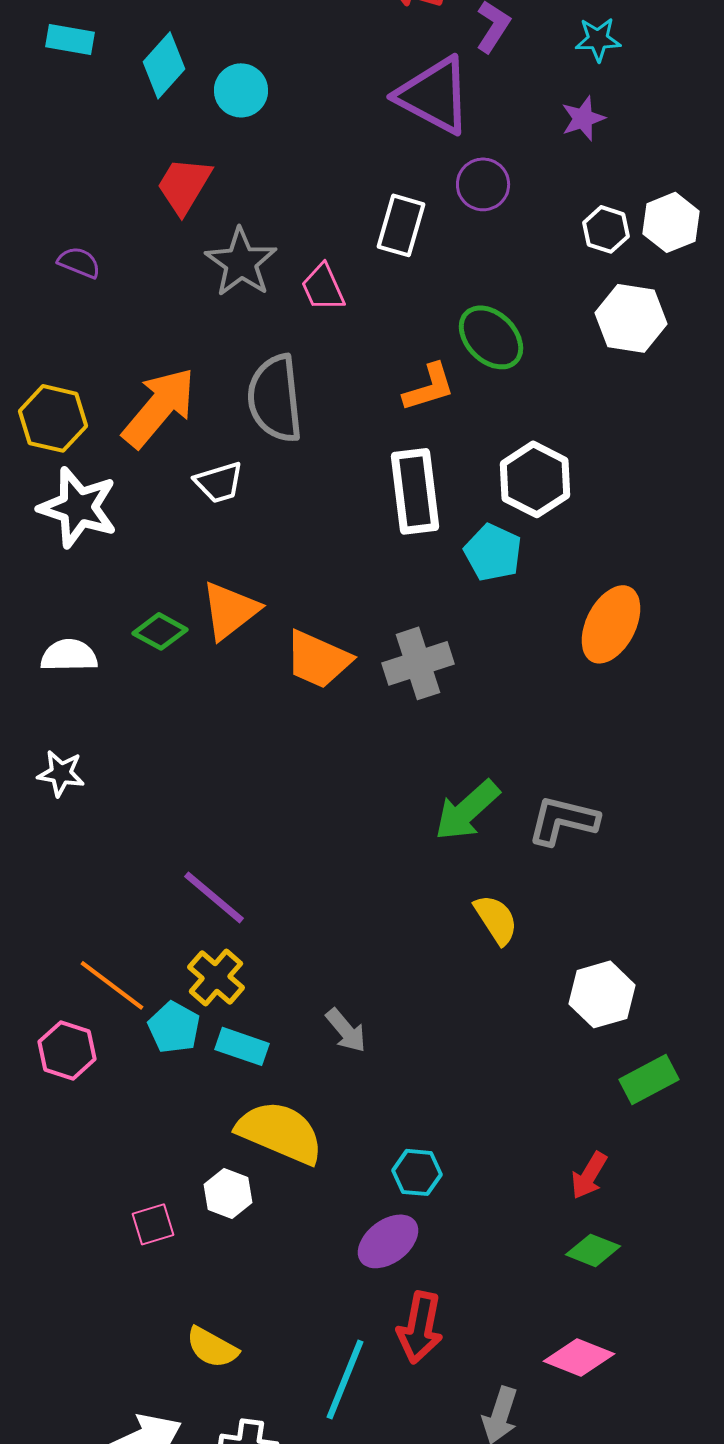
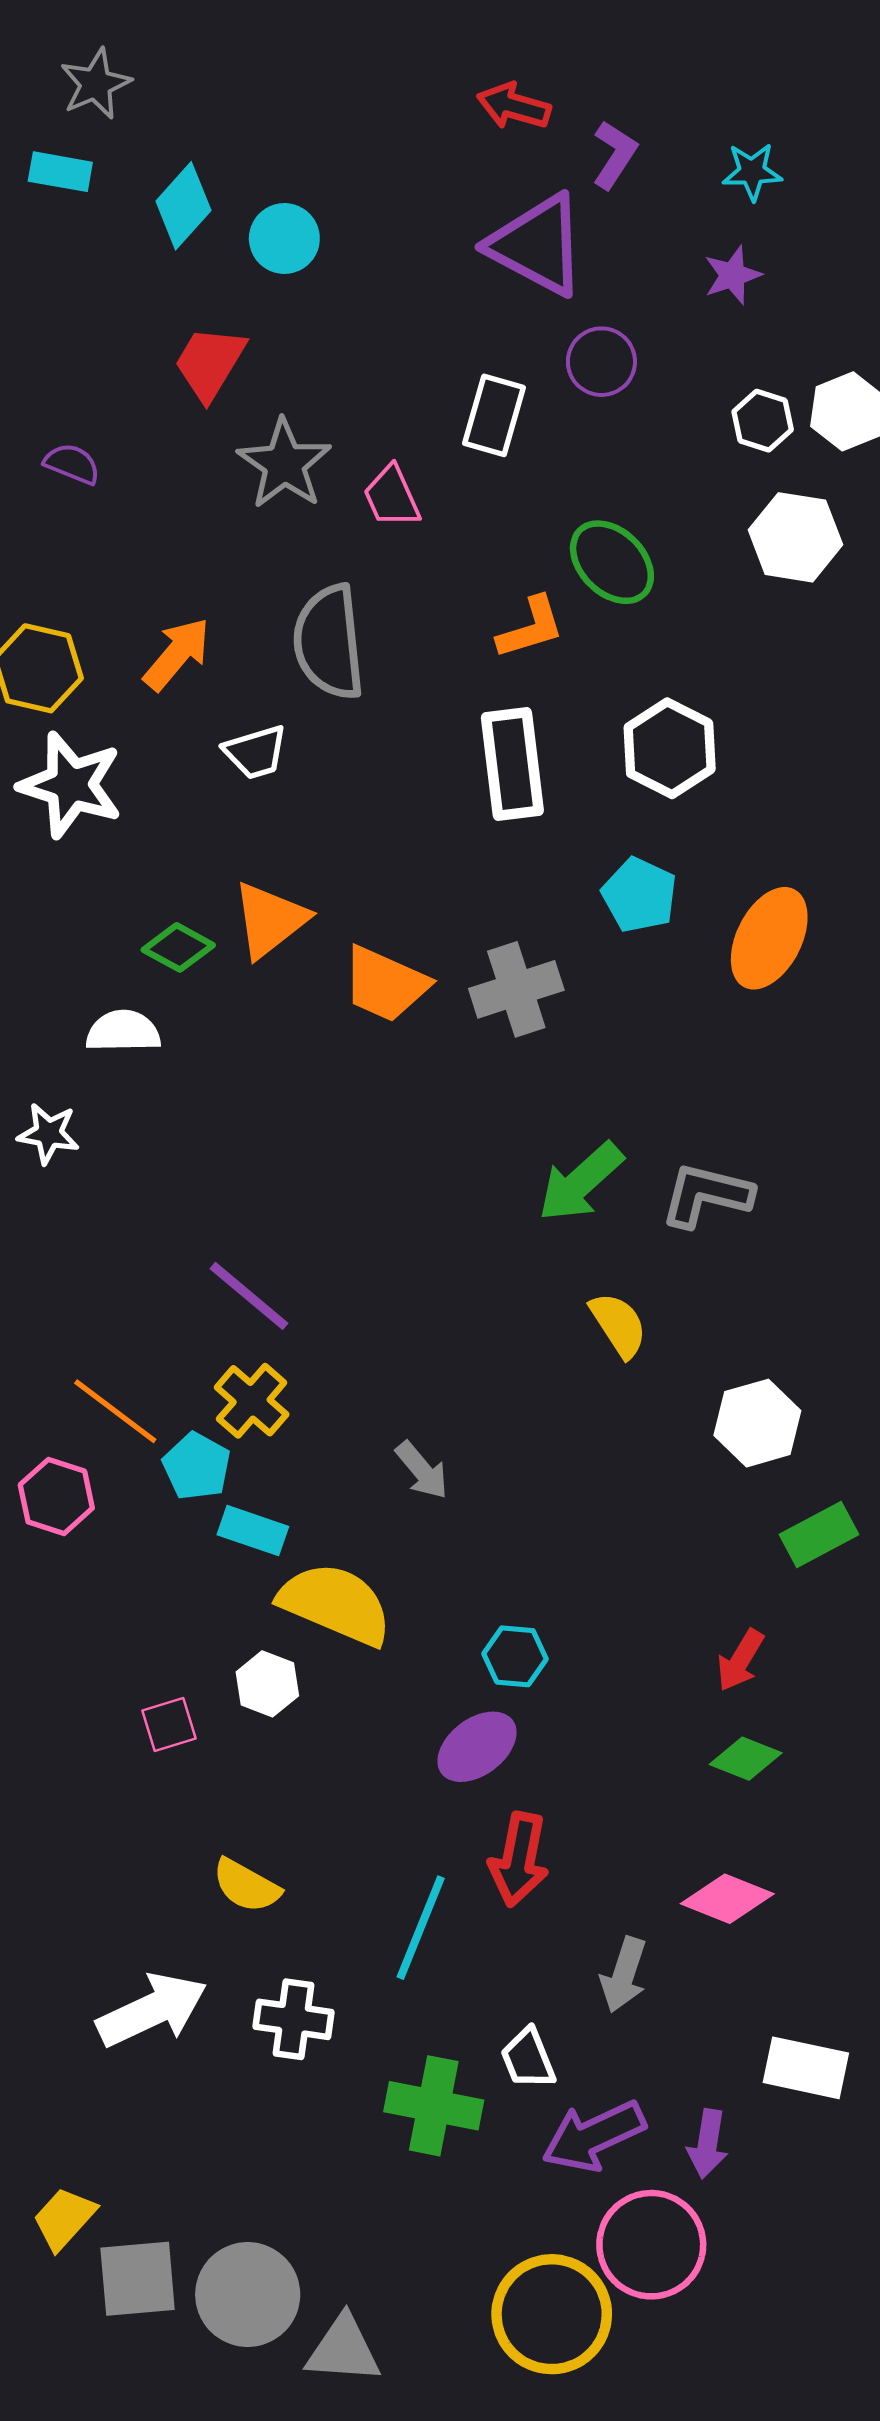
orange arrow: (159, 407) -> (177, 654), size x0.7
cyan pentagon: (493, 552) -> (639, 895), moved
white semicircle: (69, 655) -> (123, 1031), moved
cyan rectangle: (242, 1046) -> (253, 1531), moved

